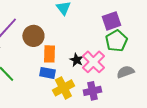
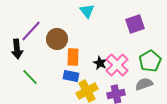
green pentagon: (116, 41) -> (150, 61), moved
gray semicircle: (125, 72) -> (144, 84), moved

